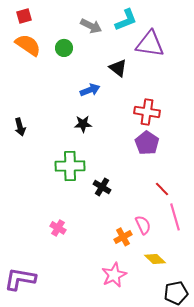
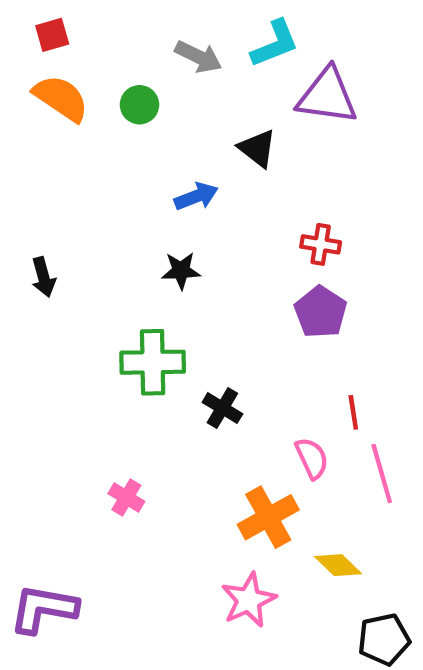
red cross: (147, 112) -> (321, 244), size x0.7
red line: (162, 189) -> (353, 412), turned 35
pink semicircle: (143, 225) -> (312, 458), moved
orange cross: (123, 237) -> (268, 517), size x1.5

